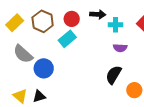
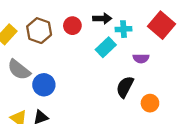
cyan rectangle: (67, 39) -> (106, 47), moved
purple semicircle: (120, 48) -> (141, 58), moved

